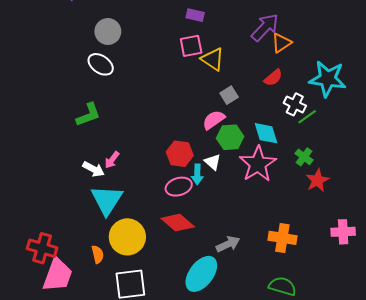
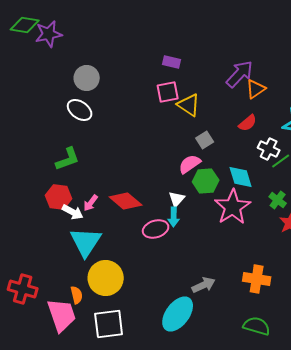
red hexagon: (180, 154) -> (59, 197), moved
white triangle: (213, 162) -> (177, 199), moved, turned 30
red diamond: (178, 223) -> (126, 201), moved
pink trapezoid: (58, 275) -> (62, 315), moved, turned -39

